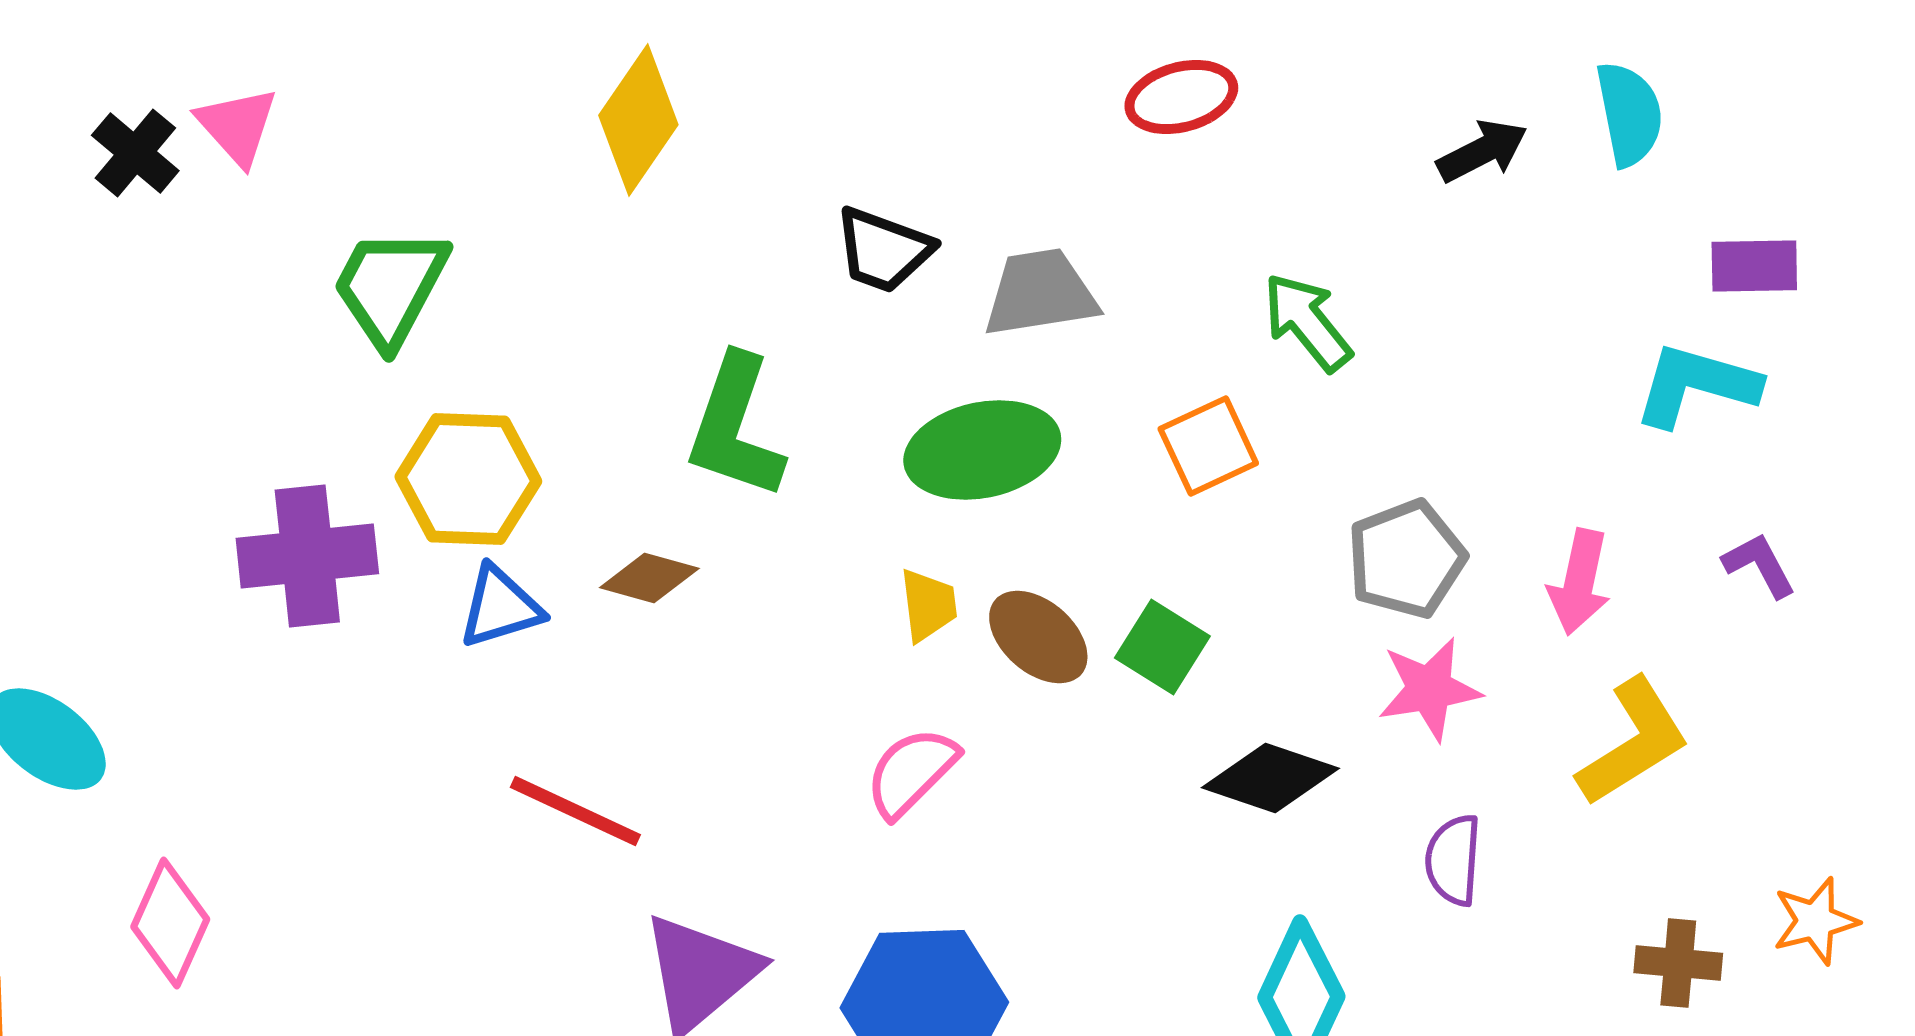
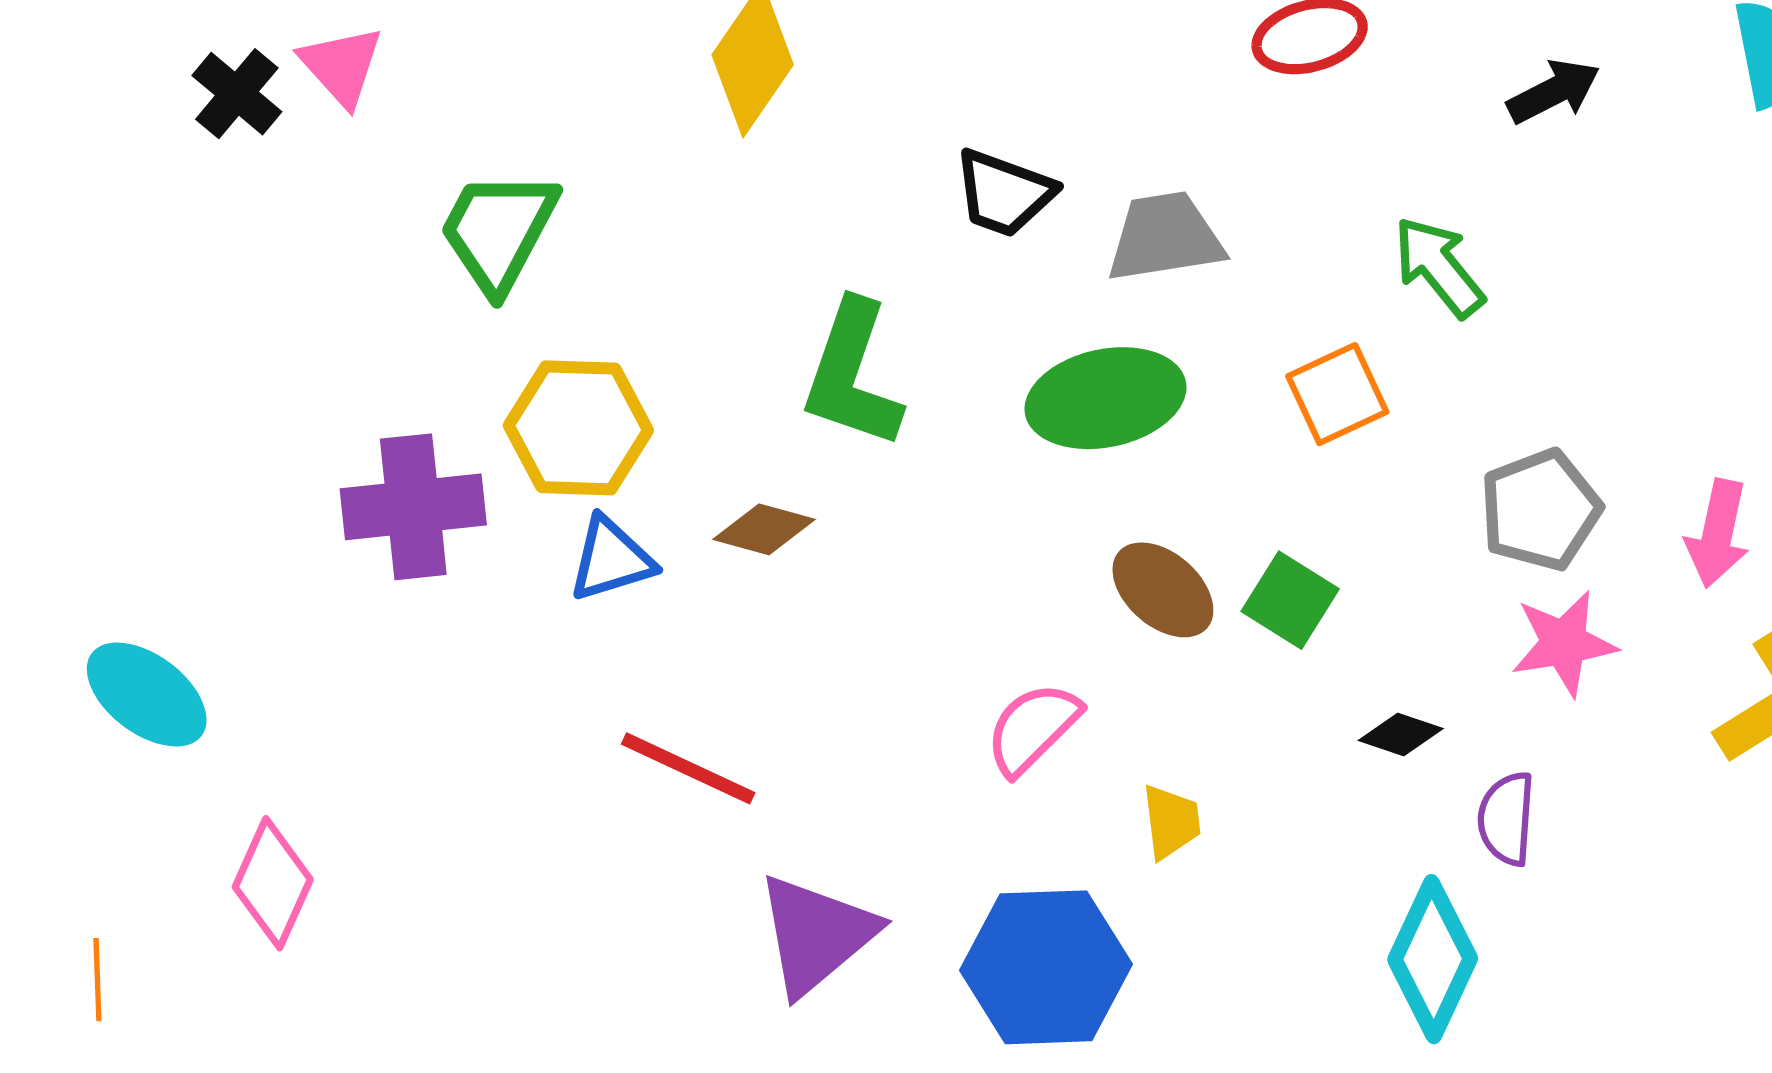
black arrow: (1482, 151) -> (1554, 92), moved
yellow trapezoid: (928, 605) -> (1171, 822), moved
black diamond: (1270, 778) -> (1401, 735), size x0.6
purple semicircle: (1453, 860) -> (1506, 819), moved

